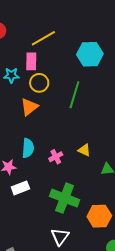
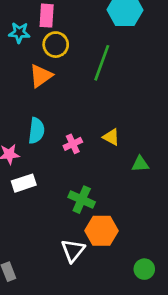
green cross: (65, 198) -> (82, 200), size x0.7
orange hexagon: (99, 216) -> (102, 231), moved

